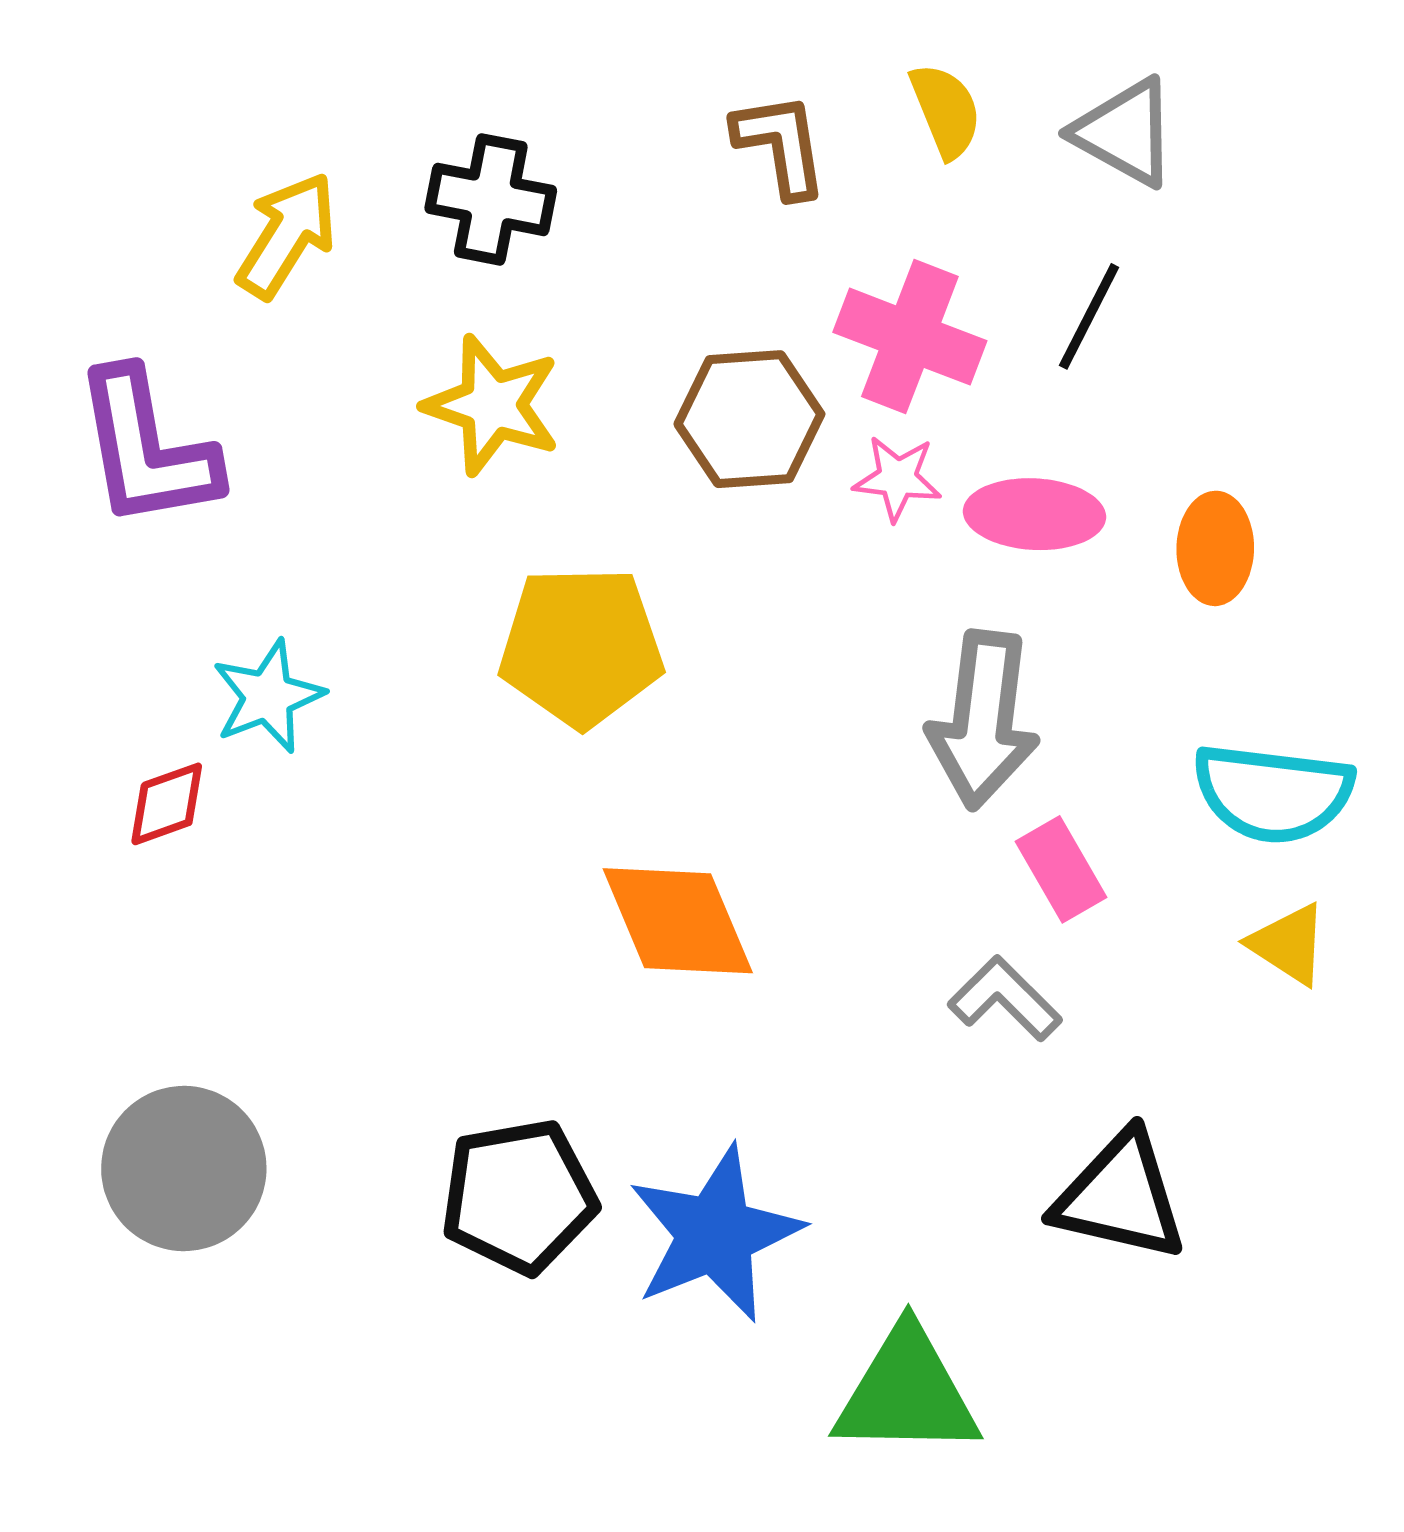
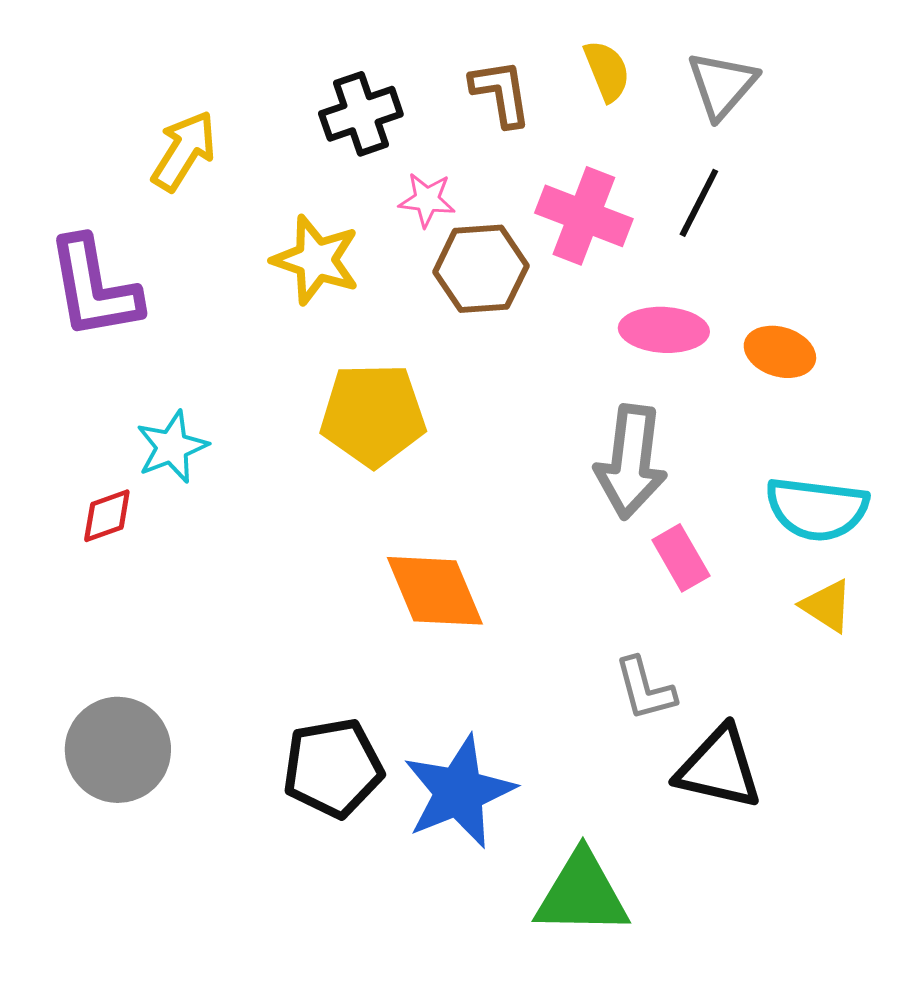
gray triangle: (1125, 132) -> (722, 85), turned 42
black cross: (491, 199) -> (361, 114), moved, turned -30
pink star: (897, 478) -> (427, 200), moved
orange ellipse: (1215, 548) -> (780, 352), turned -74
gray L-shape: (1005, 999) -> (645, 689), moved, turned -150

